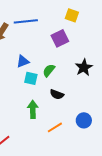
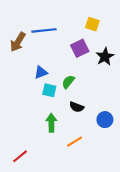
black star: (84, 67) -> (105, 57), moved
blue circle: (84, 120) -> (105, 120), moved

